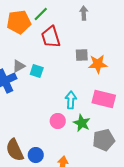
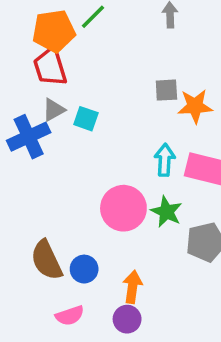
red trapezoid: (51, 37) -> (50, 67), moved
cyan arrow: (71, 100) -> (165, 160), moved
pink circle: (58, 121) -> (123, 208), size x1.6

